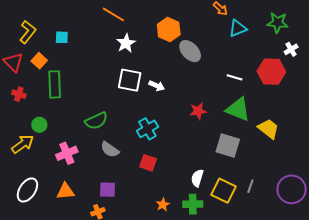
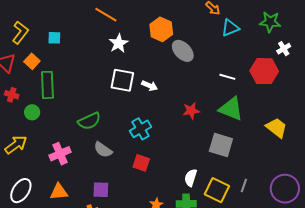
green circle: (39, 125) -> (32, 112), moved
yellow trapezoid: (268, 129) -> (277, 128), moved

